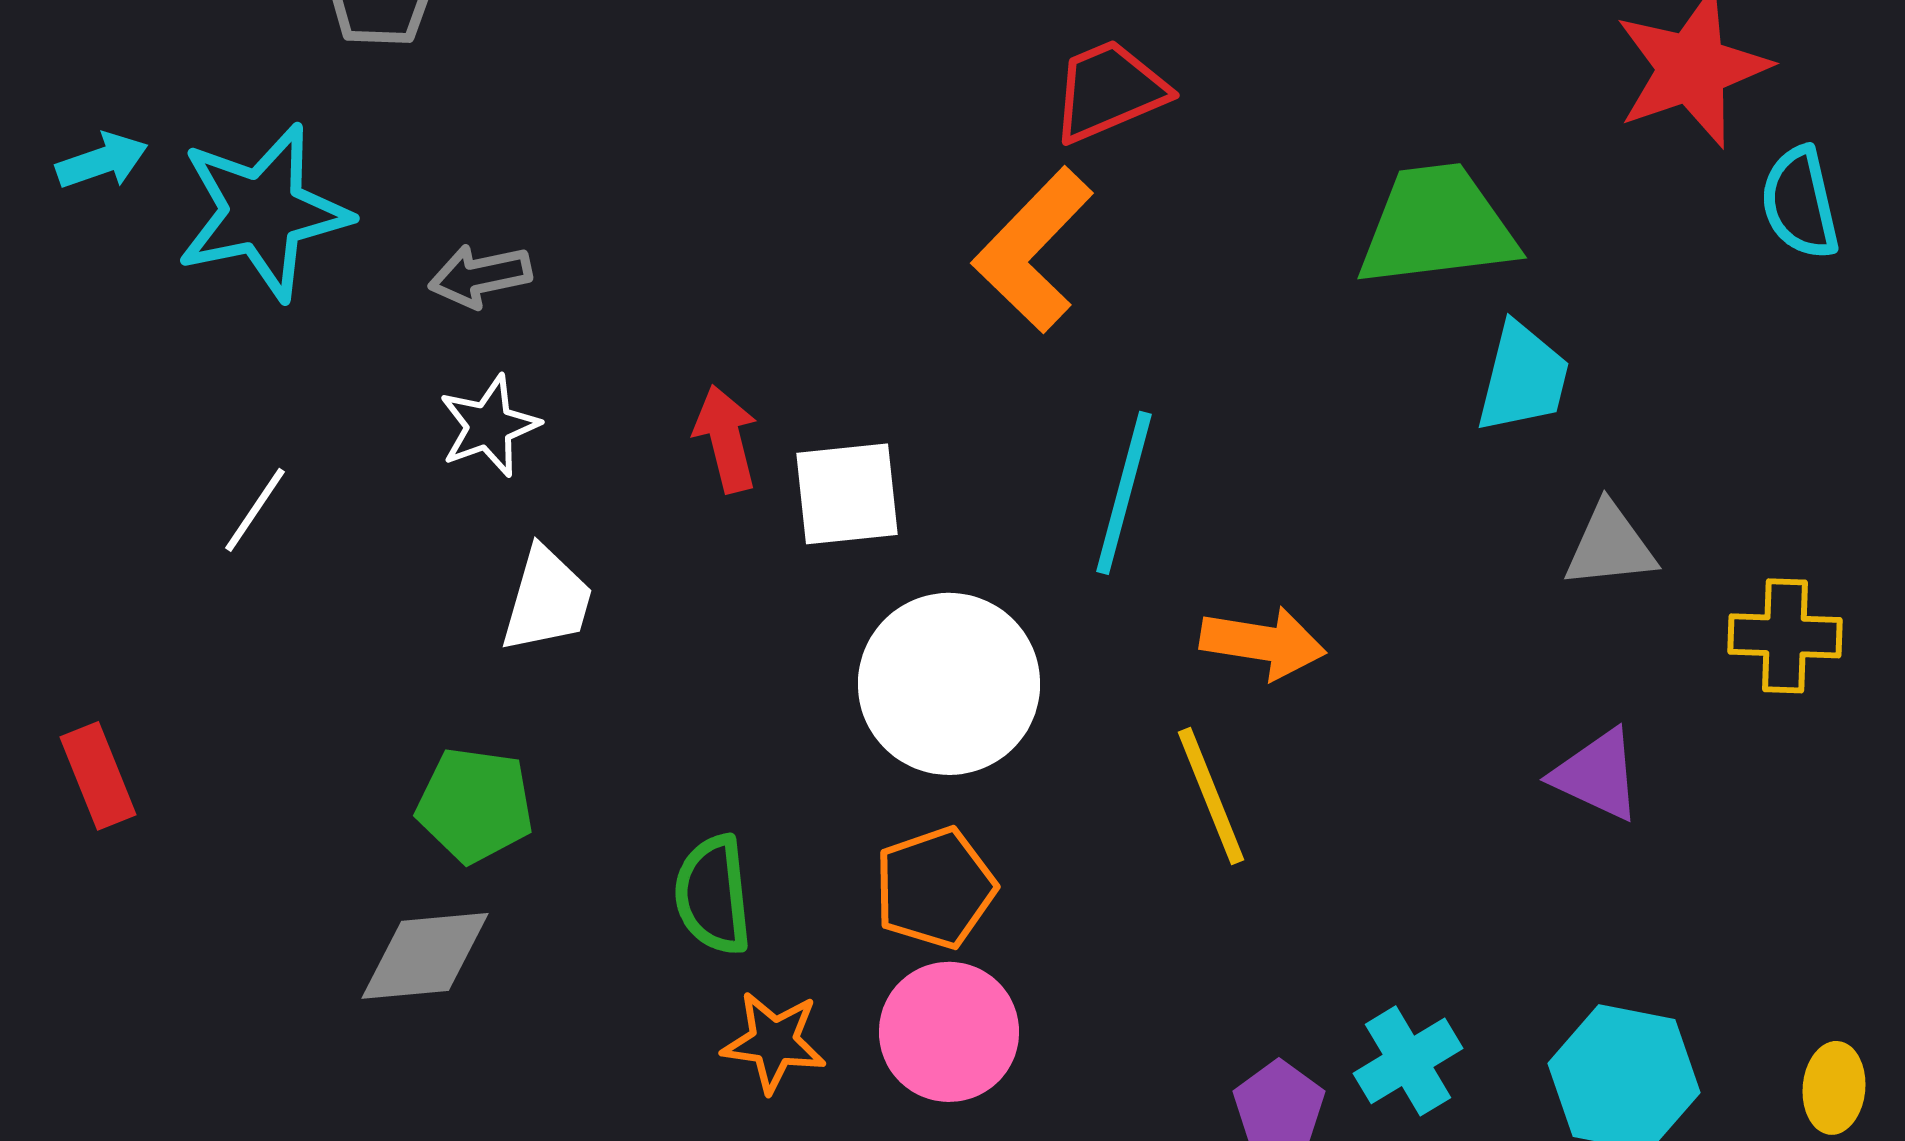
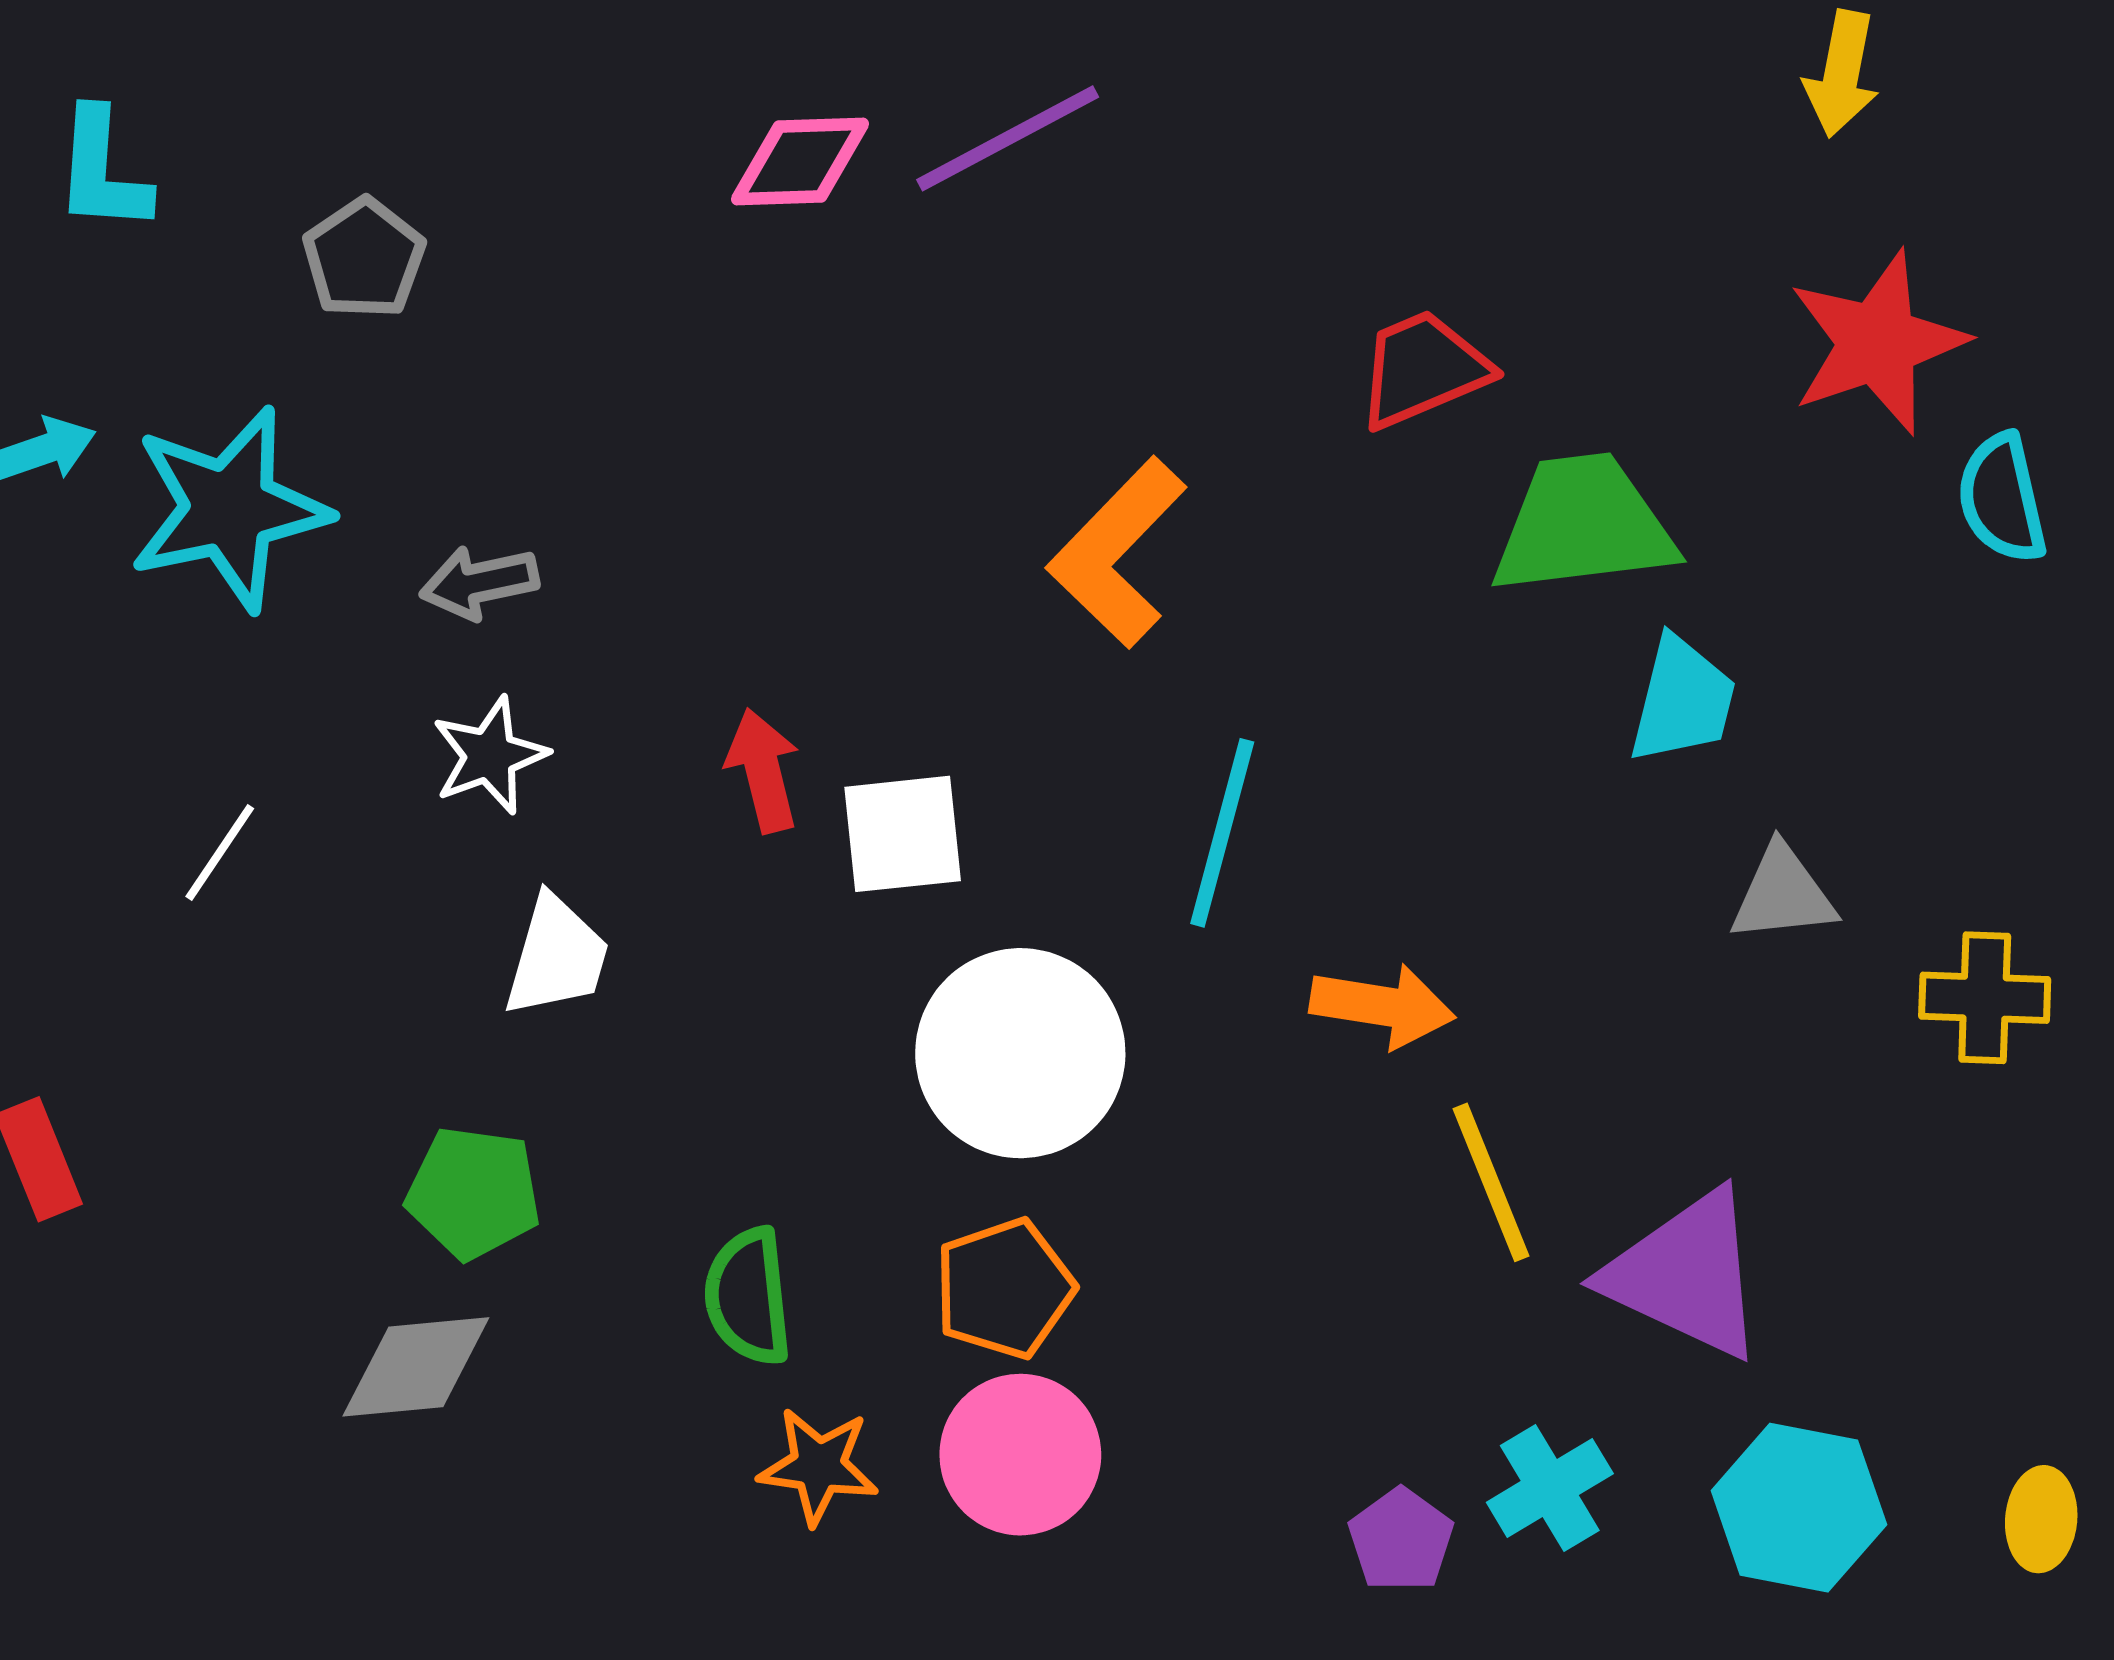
red trapezoid: (1109, 91) -> (1423, 369), moved
purple triangle: (1597, 775) -> (1686, 1275), moved, size x1.6
yellow line: (1211, 796) -> (1491, 1182), moved

